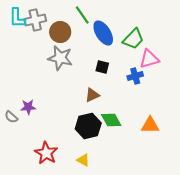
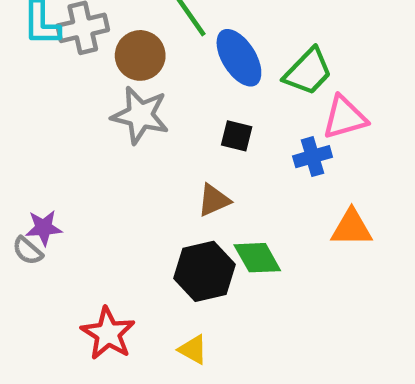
purple star: (28, 107) -> (44, 228), moved
orange triangle: (150, 125) -> (352, 228), moved

